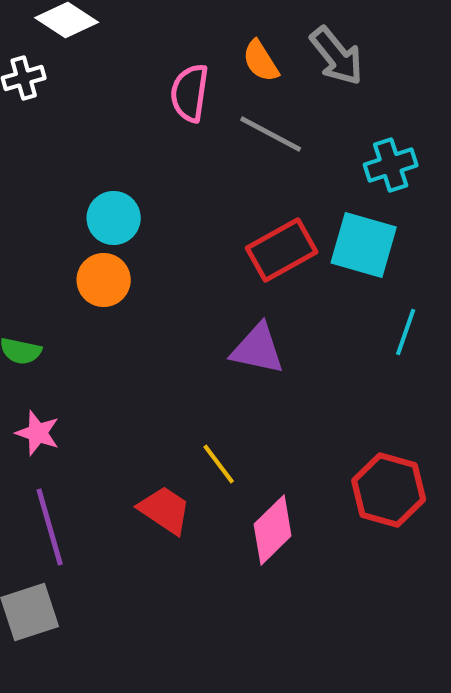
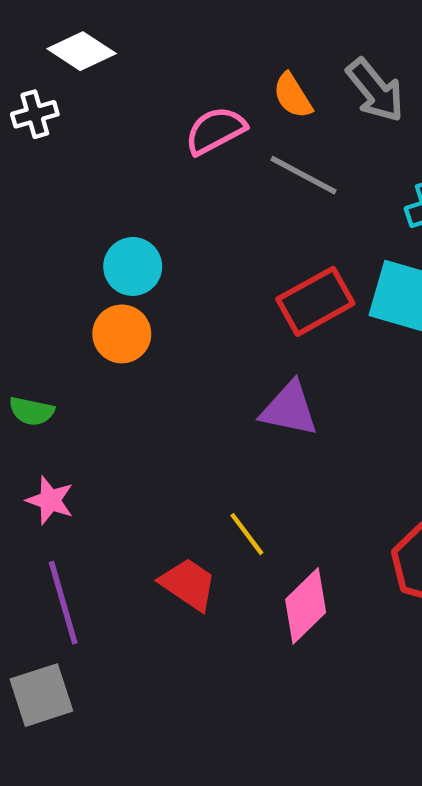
pink semicircle: (190, 93) -> (215, 131), turned 54

